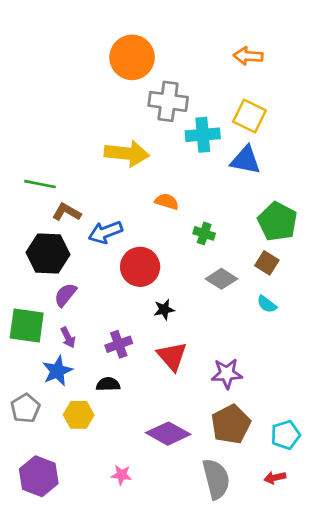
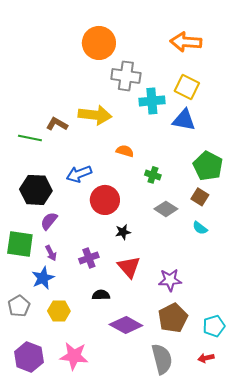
orange arrow: (248, 56) -> (186, 42), size x1.4
brown L-shape: (67, 212) -> (57, 124), moved
black semicircle: (108, 384) -> (101, 295), moved
pink star: (121, 475) -> (74, 356), moved, size x1.8

